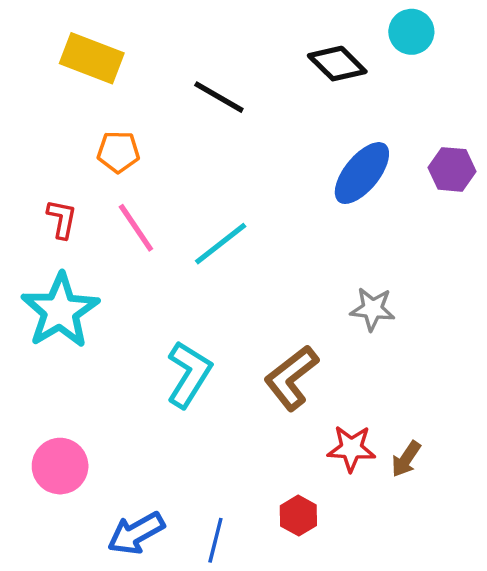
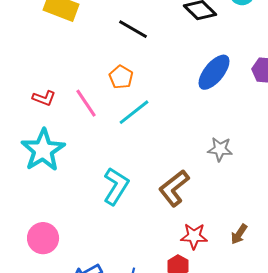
orange pentagon: (118, 152) -> (121, 77), moved, turned 30
red L-shape: (62, 219) -> (44, 98), turned 100
red star: (351, 448) -> (194, 236), moved

